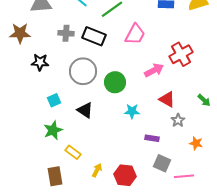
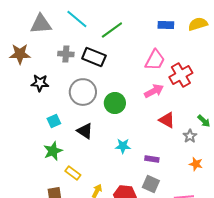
pink trapezoid: (135, 34) -> (155, 60), moved
cyan star: (132, 111) -> (123, 146), moved
gray star: (178, 120) -> (190, 136), moved
gray square: (162, 163) -> (151, 184), moved

